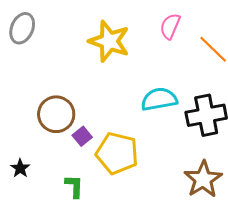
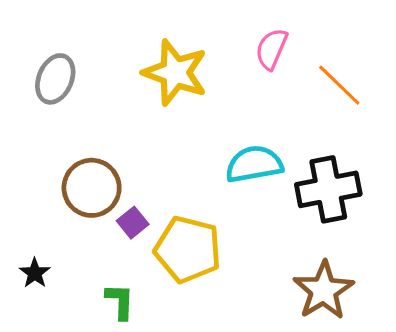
gray ellipse: (22, 28) -> (55, 79), moved

